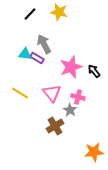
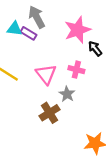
pink star: (71, 67) -> (78, 30), moved
pink cross: (78, 97) -> (76, 70), moved

